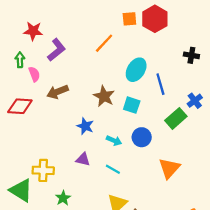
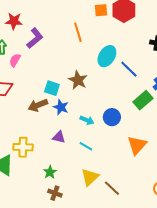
orange line: (104, 43) -> (78, 32), turned -60
pink semicircle: (34, 74) -> (15, 60), turned -128
blue line: (160, 84) -> (129, 69), turned -30
brown arrow: (58, 92) -> (38, 105), moved
cyan square: (132, 105) -> (52, 88), moved
green star: (63, 198) -> (50, 172), moved

